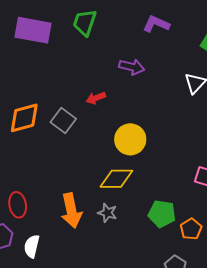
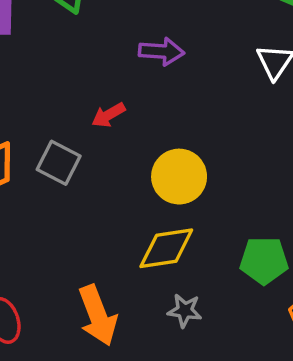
gray star: (107, 213) -> (185, 311), moved
green pentagon: (162, 214) -> (264, 261), moved

